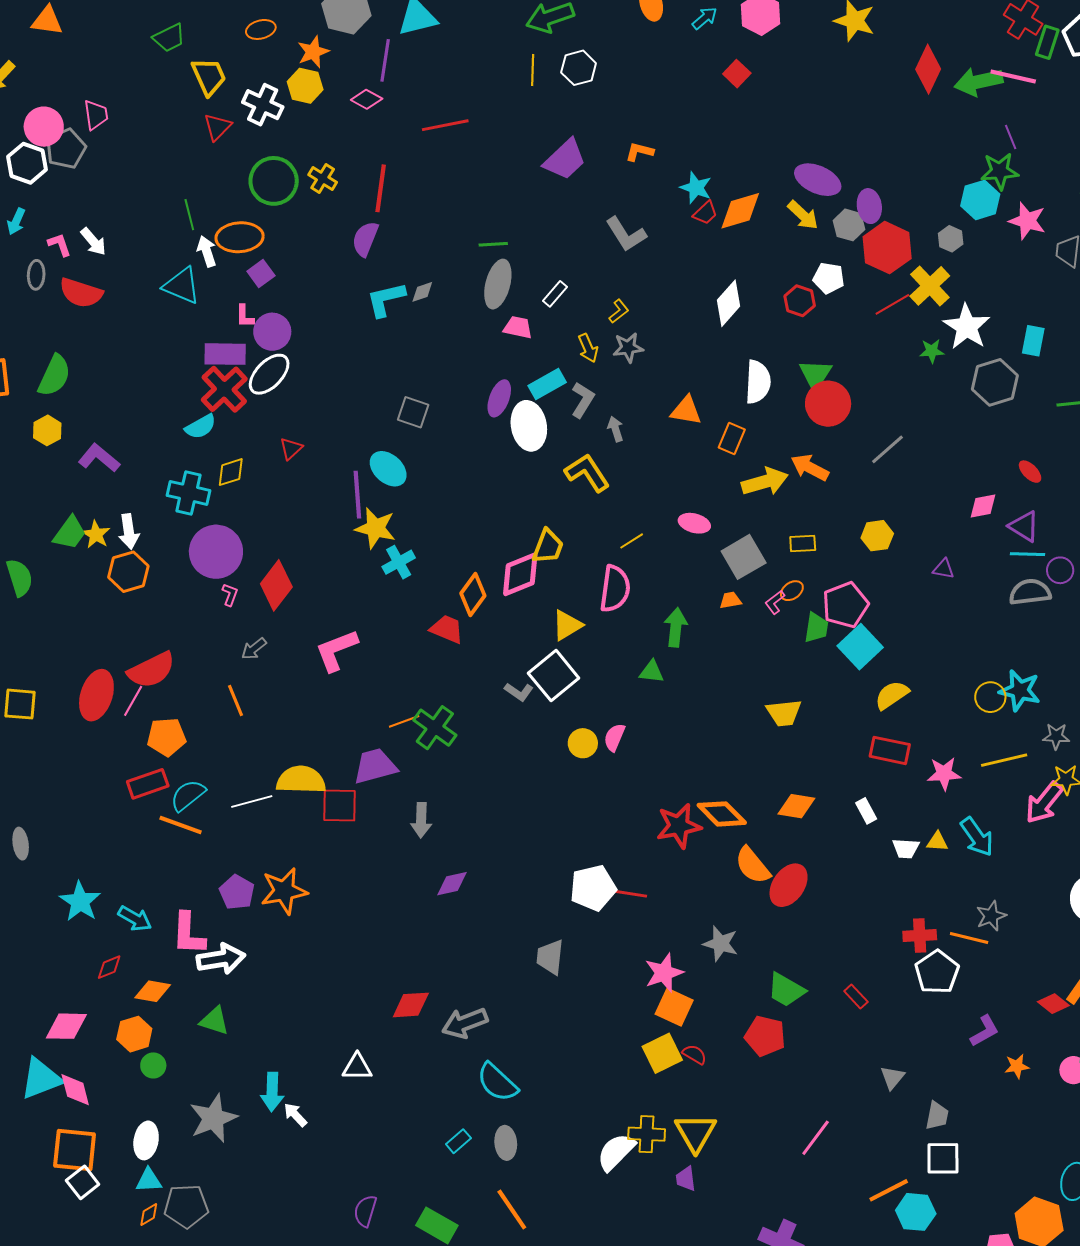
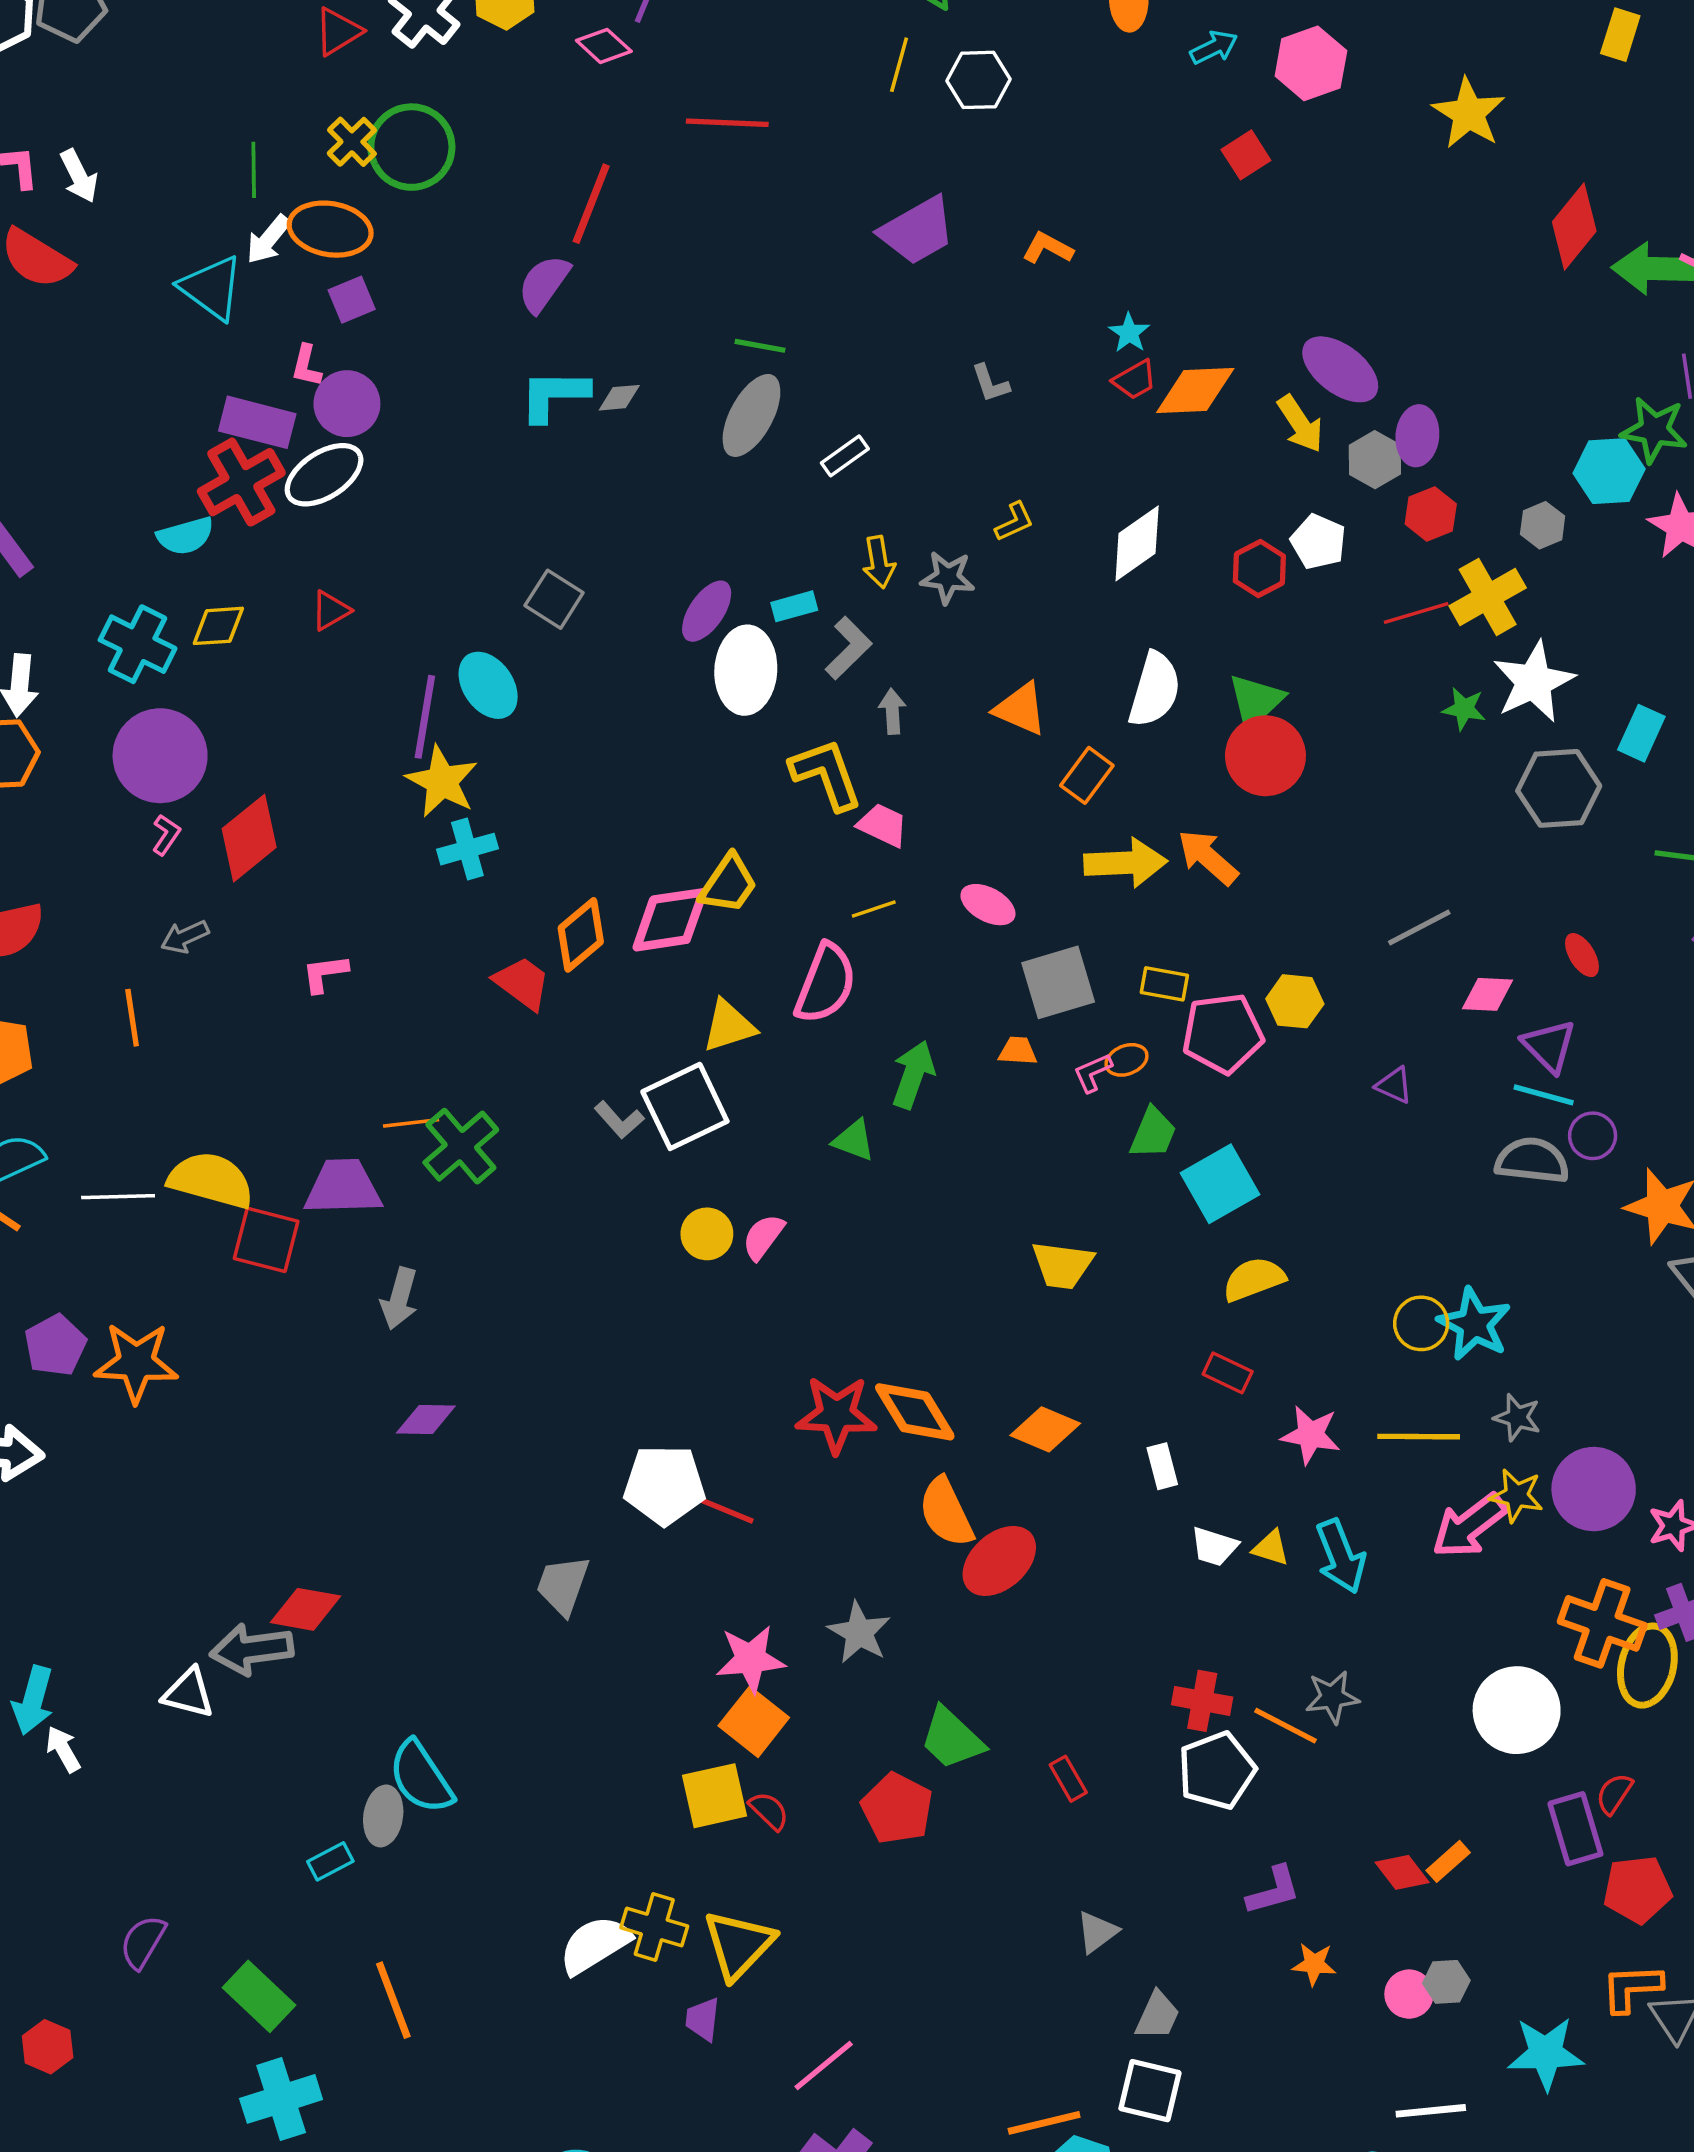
yellow cross: (323, 178) -> (352, 142), moved
cyan star: (696, 188) -> (1129, 333), size x0.7
gray L-shape: (626, 234) -> (990, 383), size x0.6
red hexagon: (887, 248) -> (1431, 514), size x0.6
white arrow: (207, 251) -> (268, 239), turned -136
yellow L-shape: (619, 311) -> (1014, 522), moved
pink trapezoid: (518, 327) -> (883, 825), moved
cyan rectangle: (547, 384) -> (794, 606), size x0.7
gray line: (887, 449) -> (1419, 927), moved
pink pentagon: (845, 605) -> (1223, 1033), moved
pink L-shape: (336, 650) -> (325, 973), size x0.6
red rectangle: (890, 750) -> (1228, 1373), size x0.7
gray arrow: (465, 1023) -> (252, 1649), moved
pink line: (816, 1138) -> (824, 2066), moved
gray ellipse: (506, 1143) -> (383, 1816), moved

